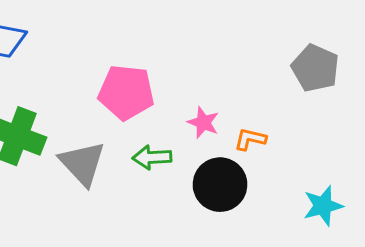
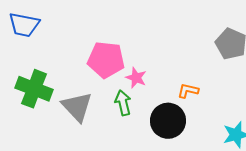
pink star: (203, 123) -> (136, 78), moved
green arrow: (152, 157) -> (123, 103), turned 80

